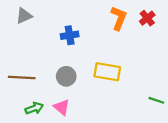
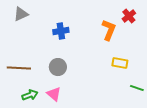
orange L-shape: (119, 18) -> (109, 30), moved
yellow rectangle: (107, 72) -> (120, 63), moved, size x0.7

